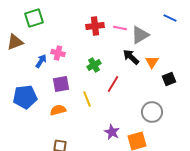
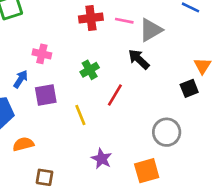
blue arrow: (41, 61) -> (21, 79), moved
orange triangle: (152, 62) -> (202, 66), moved
orange semicircle: (58, 110) -> (23, 144), moved
purple star: (112, 132) -> (102, 159), moved

